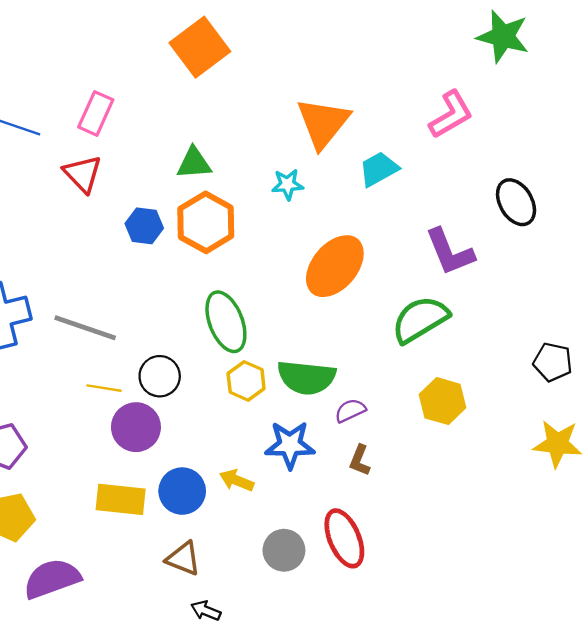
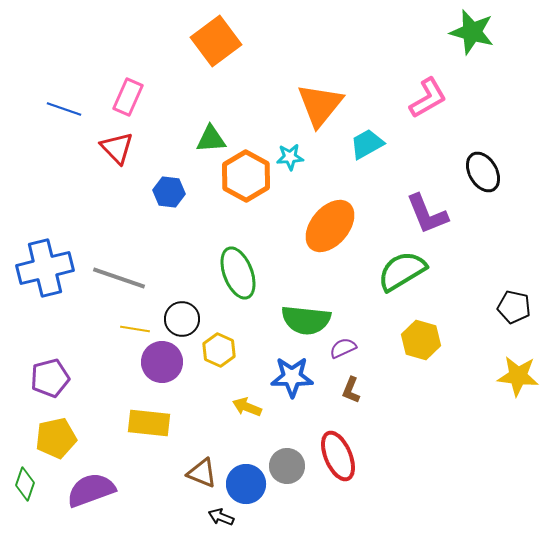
orange hexagon: (206, 222) -> (246, 176), moved
yellow hexagon: (246, 381) -> (219, 350), moved
blue circle: (182, 491) -> (246, 484), moved

